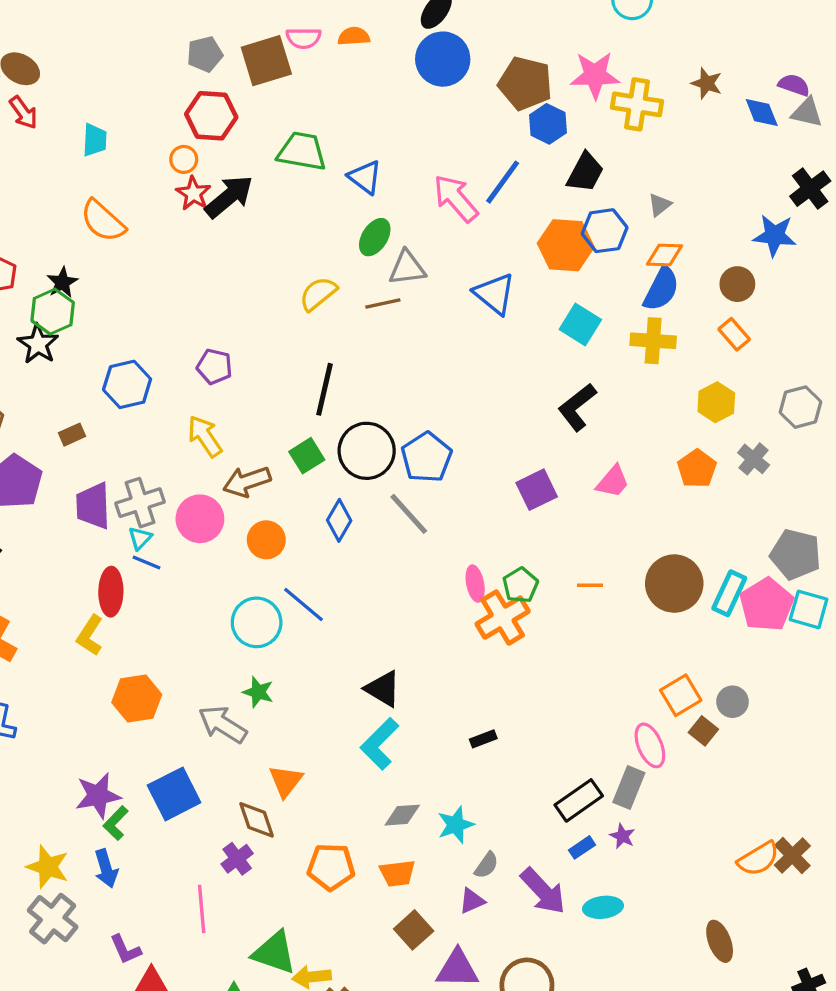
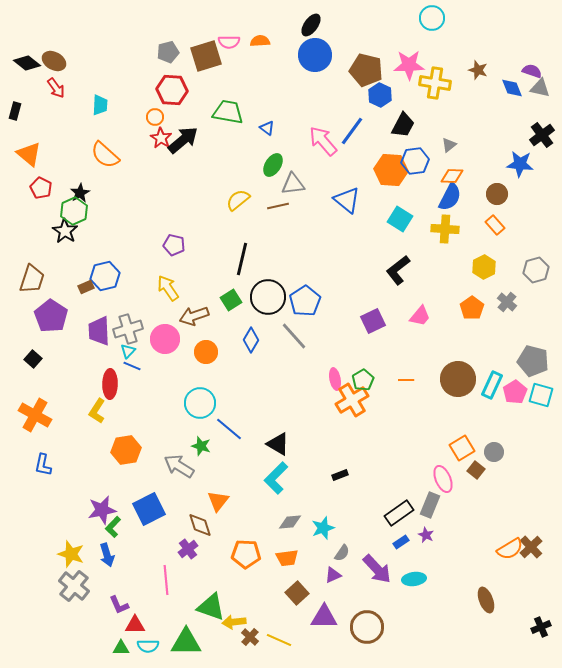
blue triangle: (365, 177) -> (267, 128), size x0.7
blue hexagon: (127, 384) -> (105, 276), moved
blue line: (304, 605) -> (229, 429), moved
pink pentagon: (766, 605) -> (515, 392), size x0.7

